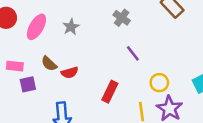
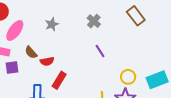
pink ellipse: (36, 27) -> (15, 30), moved
yellow circle: (159, 83) -> (128, 77), moved
red rectangle: (110, 92) -> (59, 80), moved

